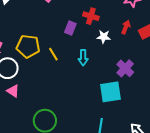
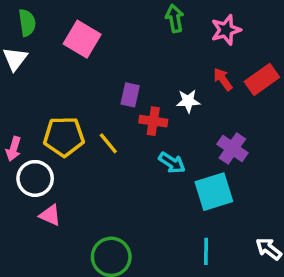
red cross: (91, 16) -> (153, 121), moved
red arrow: (126, 27) -> (223, 79), turned -48
cyan arrow: (83, 58) -> (172, 163), moved, turned -49

